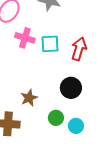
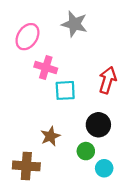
cyan square: (50, 44) -> (65, 90), moved
green circle: (56, 118) -> (86, 151), moved

